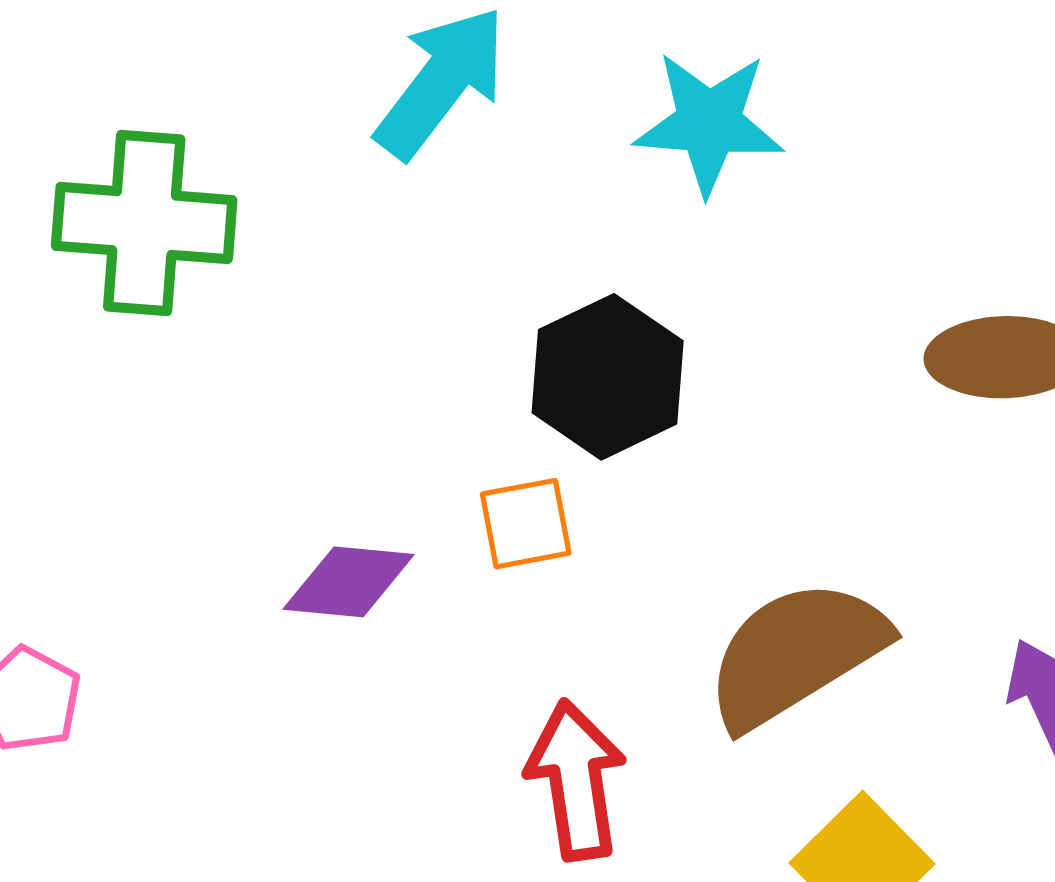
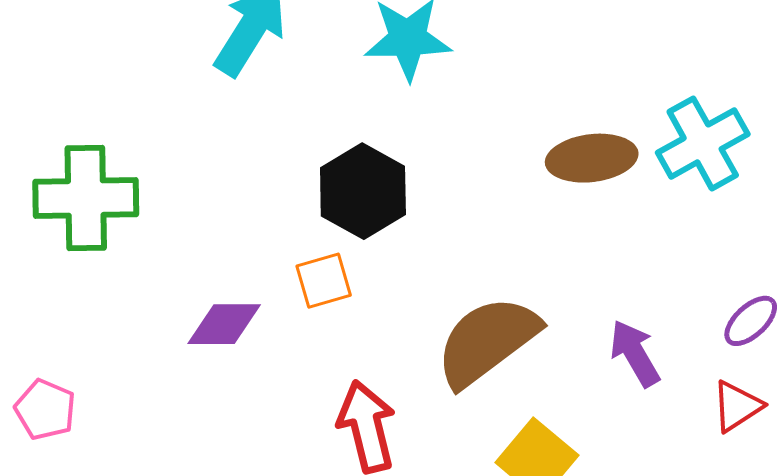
green cross: (144, 223) -> (86, 198), moved

